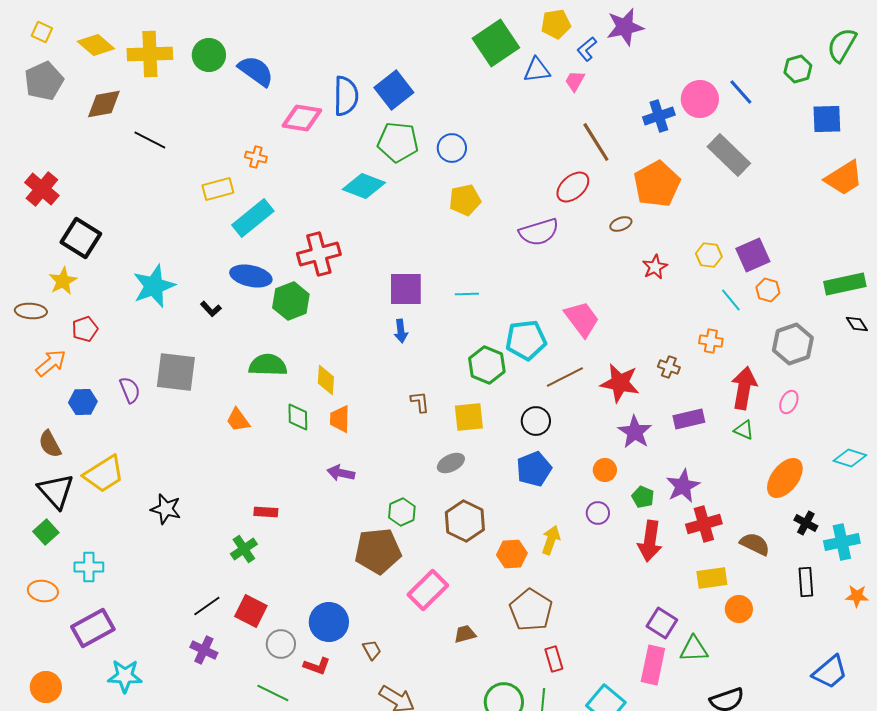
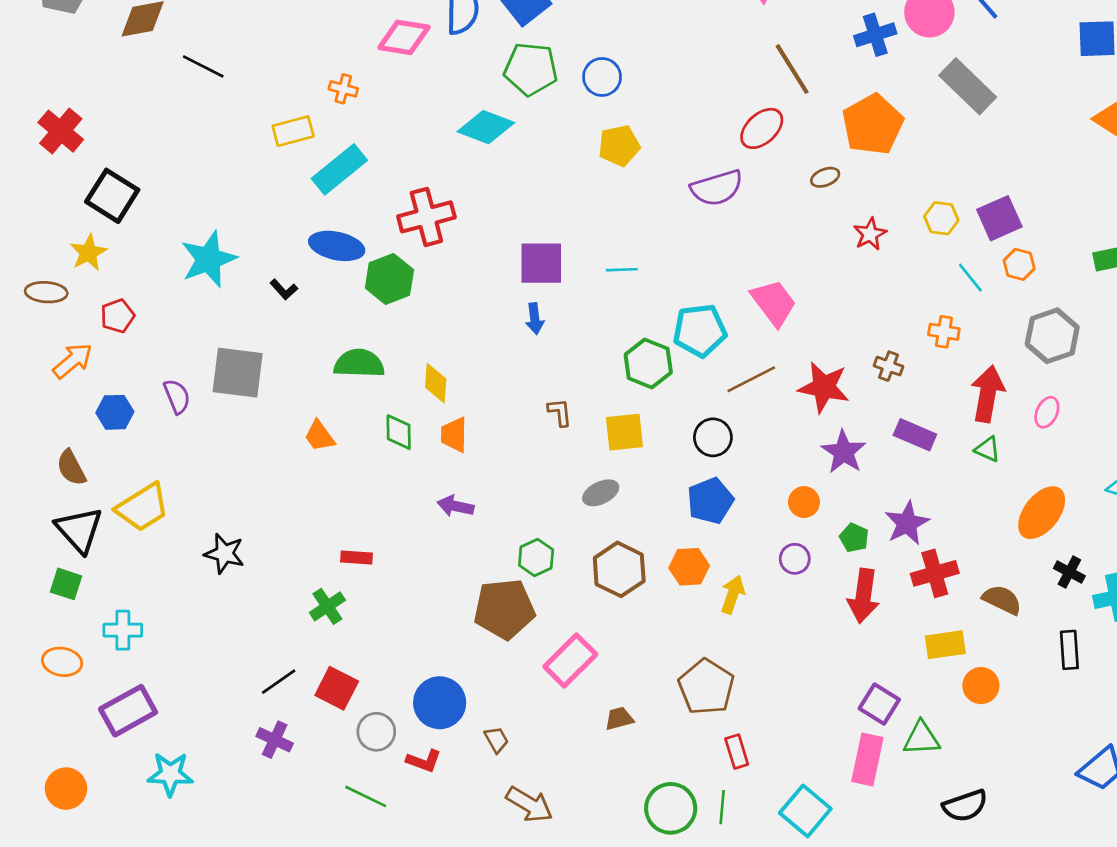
purple rectangle: (689, 419) -> (915, 435), turned 36
green square: (46, 532) -> (66, 584), turned -30
orange hexagon: (512, 554) -> (689, 567), moved

